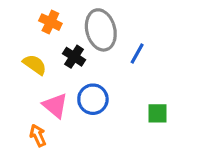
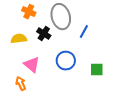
yellow semicircle: (35, 65) -> (19, 39), turned -42
blue circle: (93, 99) -> (66, 61), moved

